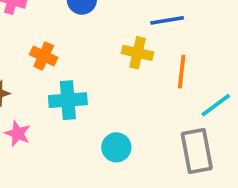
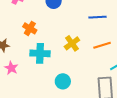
yellow cross: (138, 53) -> (72, 43), moved, turned 35
orange line: (182, 72) -> (102, 45), turned 60

